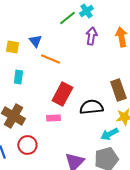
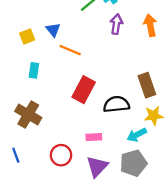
yellow square: (12, 47) -> (27, 37), turned -32
pink rectangle: (53, 118) -> (94, 137), moved
red circle: (27, 145) -> (61, 155), moved

